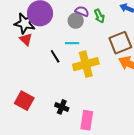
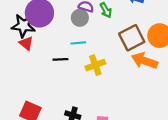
black line: (55, 56) -> (60, 59), turned -56
yellow cross: (86, 64) -> (95, 65), size x0.7

